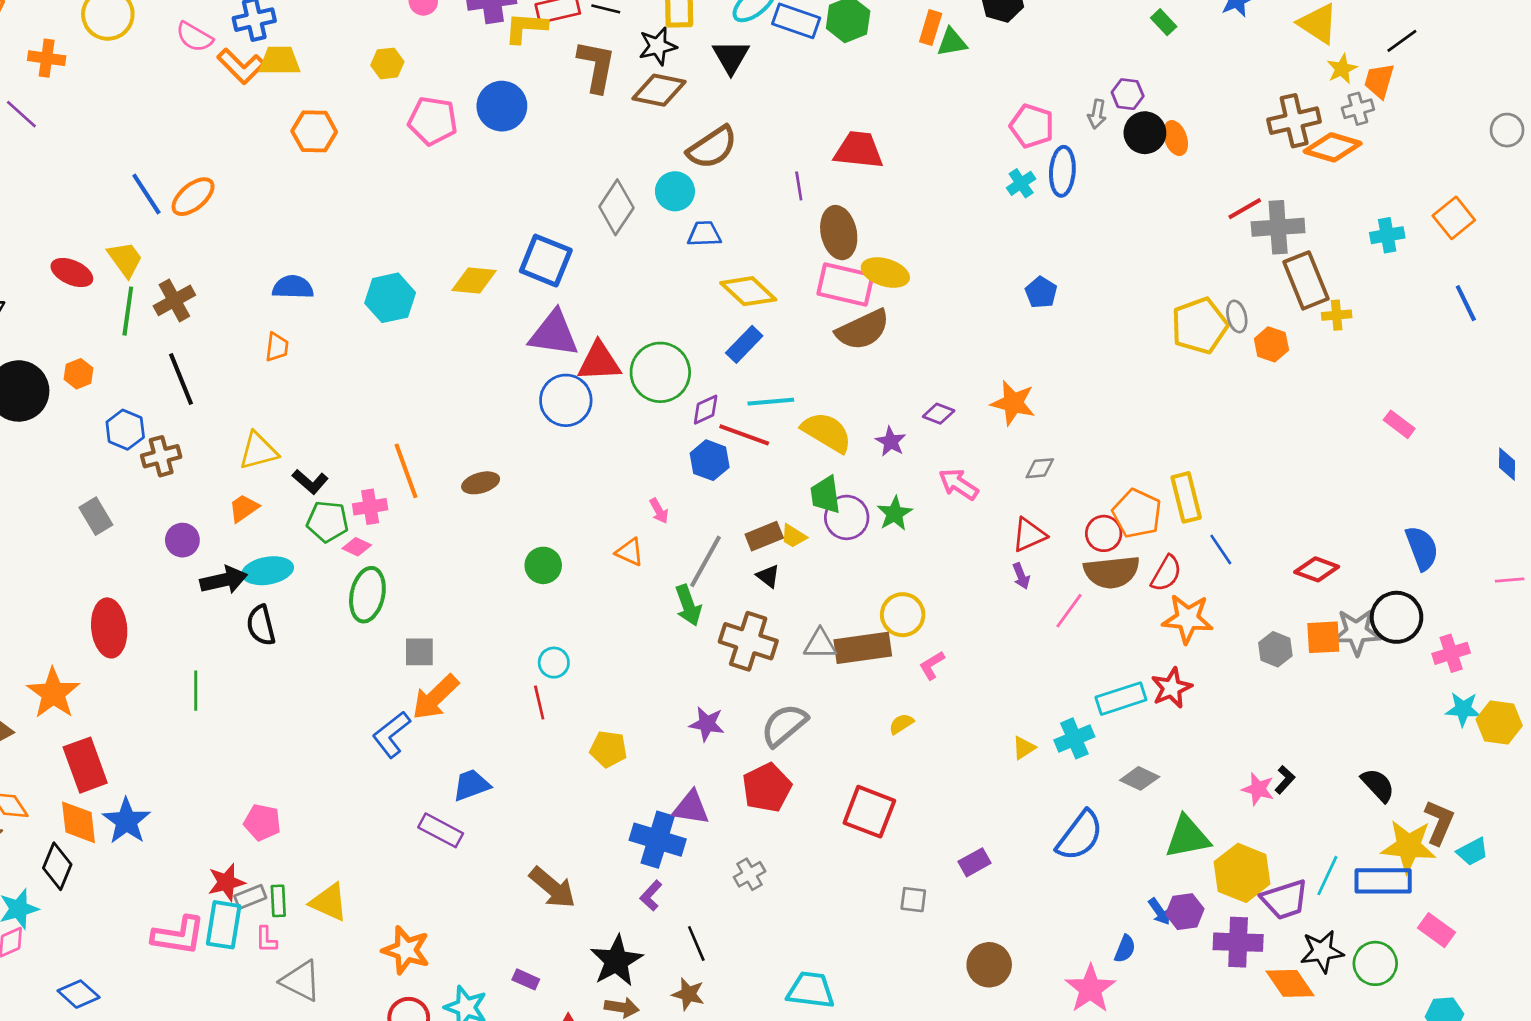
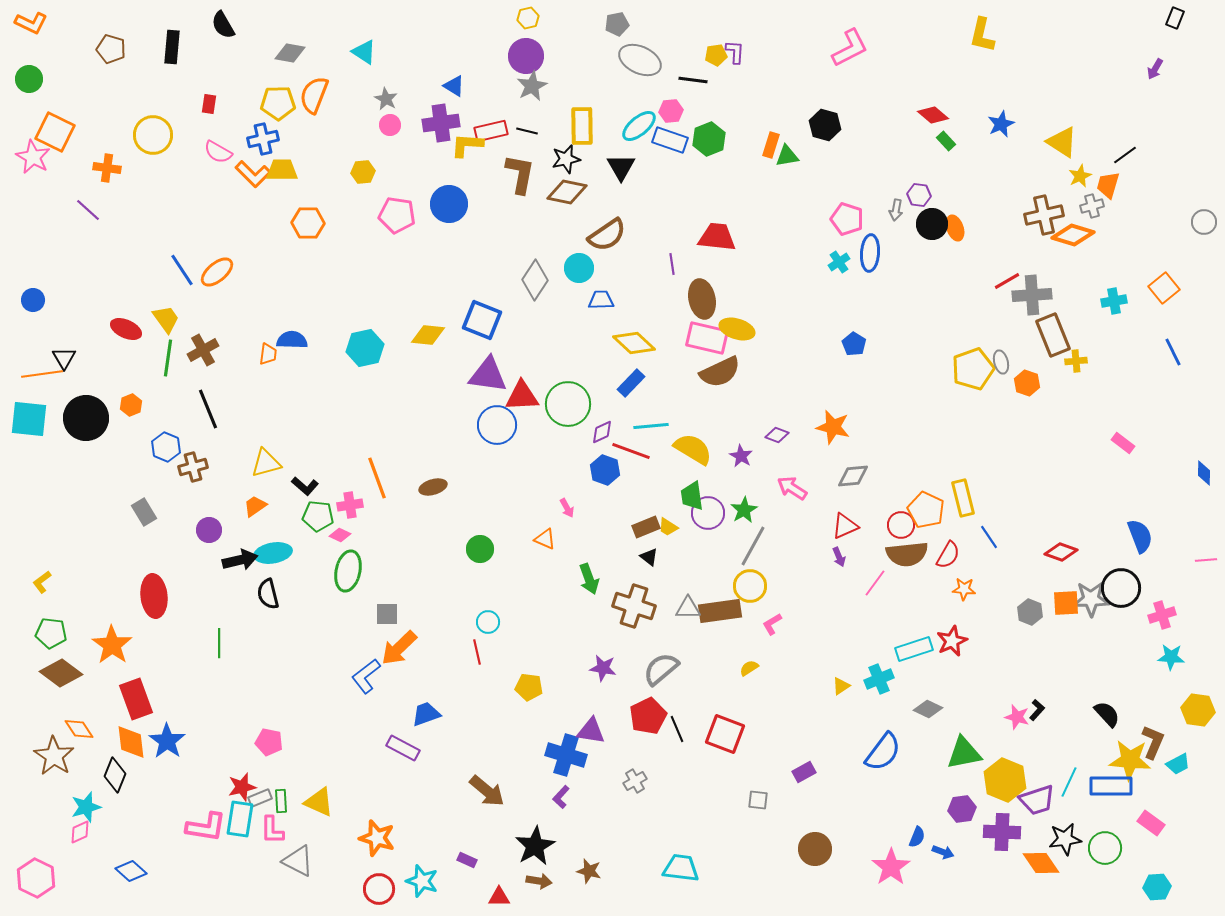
orange trapezoid: (277, 347) -> (268, 354), moved
gray diamond: (1040, 468) -> (853, 476), size x1.4
gray line: (706, 561) -> (753, 546), moved
orange star: (1188, 619) -> (964, 589), size x0.6
yellow hexagon: (1499, 722) -> (1198, 710), moved
blue arrow: (1160, 912) -> (943, 852), moved, turned -35
pink L-shape: (266, 939) -> (272, 830), size x1.4
black line: (696, 943) -> (677, 729), moved

